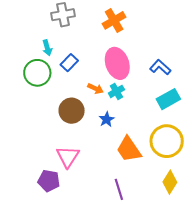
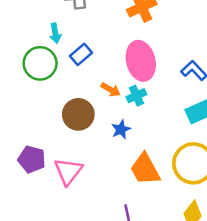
purple pentagon: (49, 181) -> (32, 159), moved

